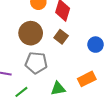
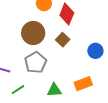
gray pentagon: (36, 63) -> (36, 63), turned 30

